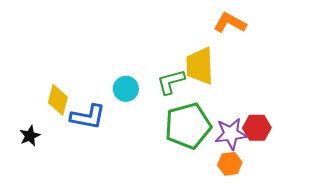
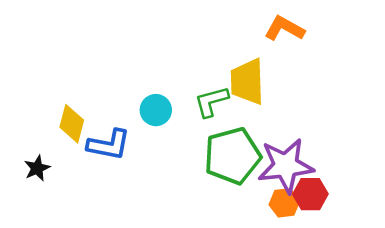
red hexagon: (257, 128) -> (310, 194), moved
purple star: (231, 134) -> (286, 166), size x1.4

